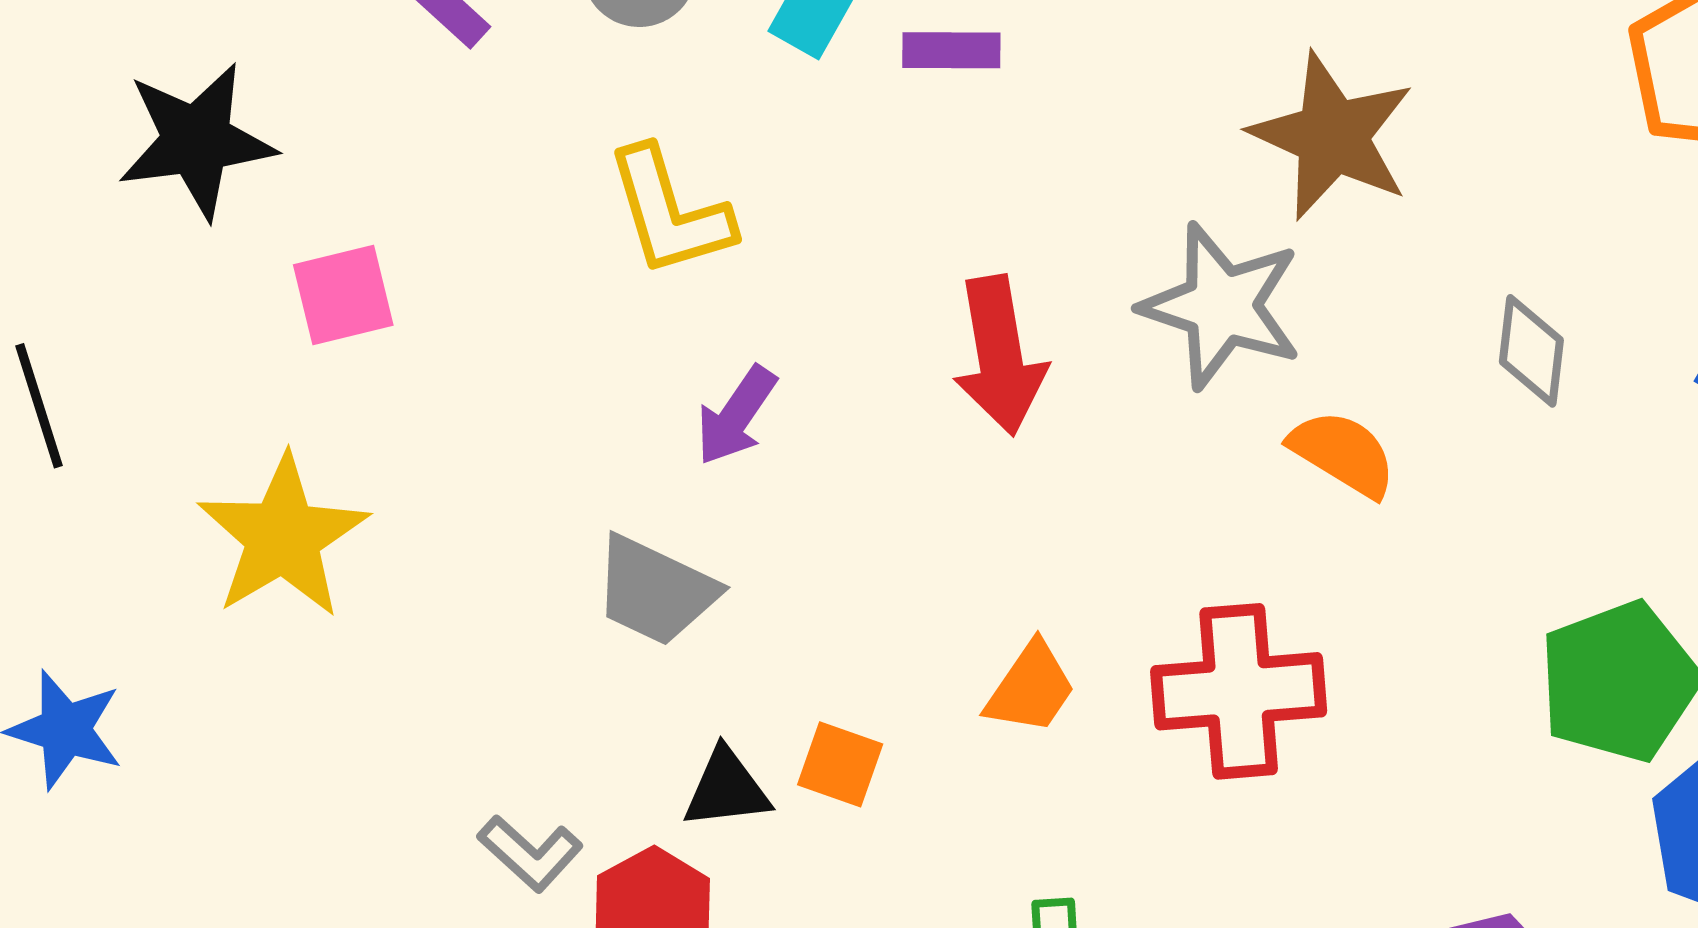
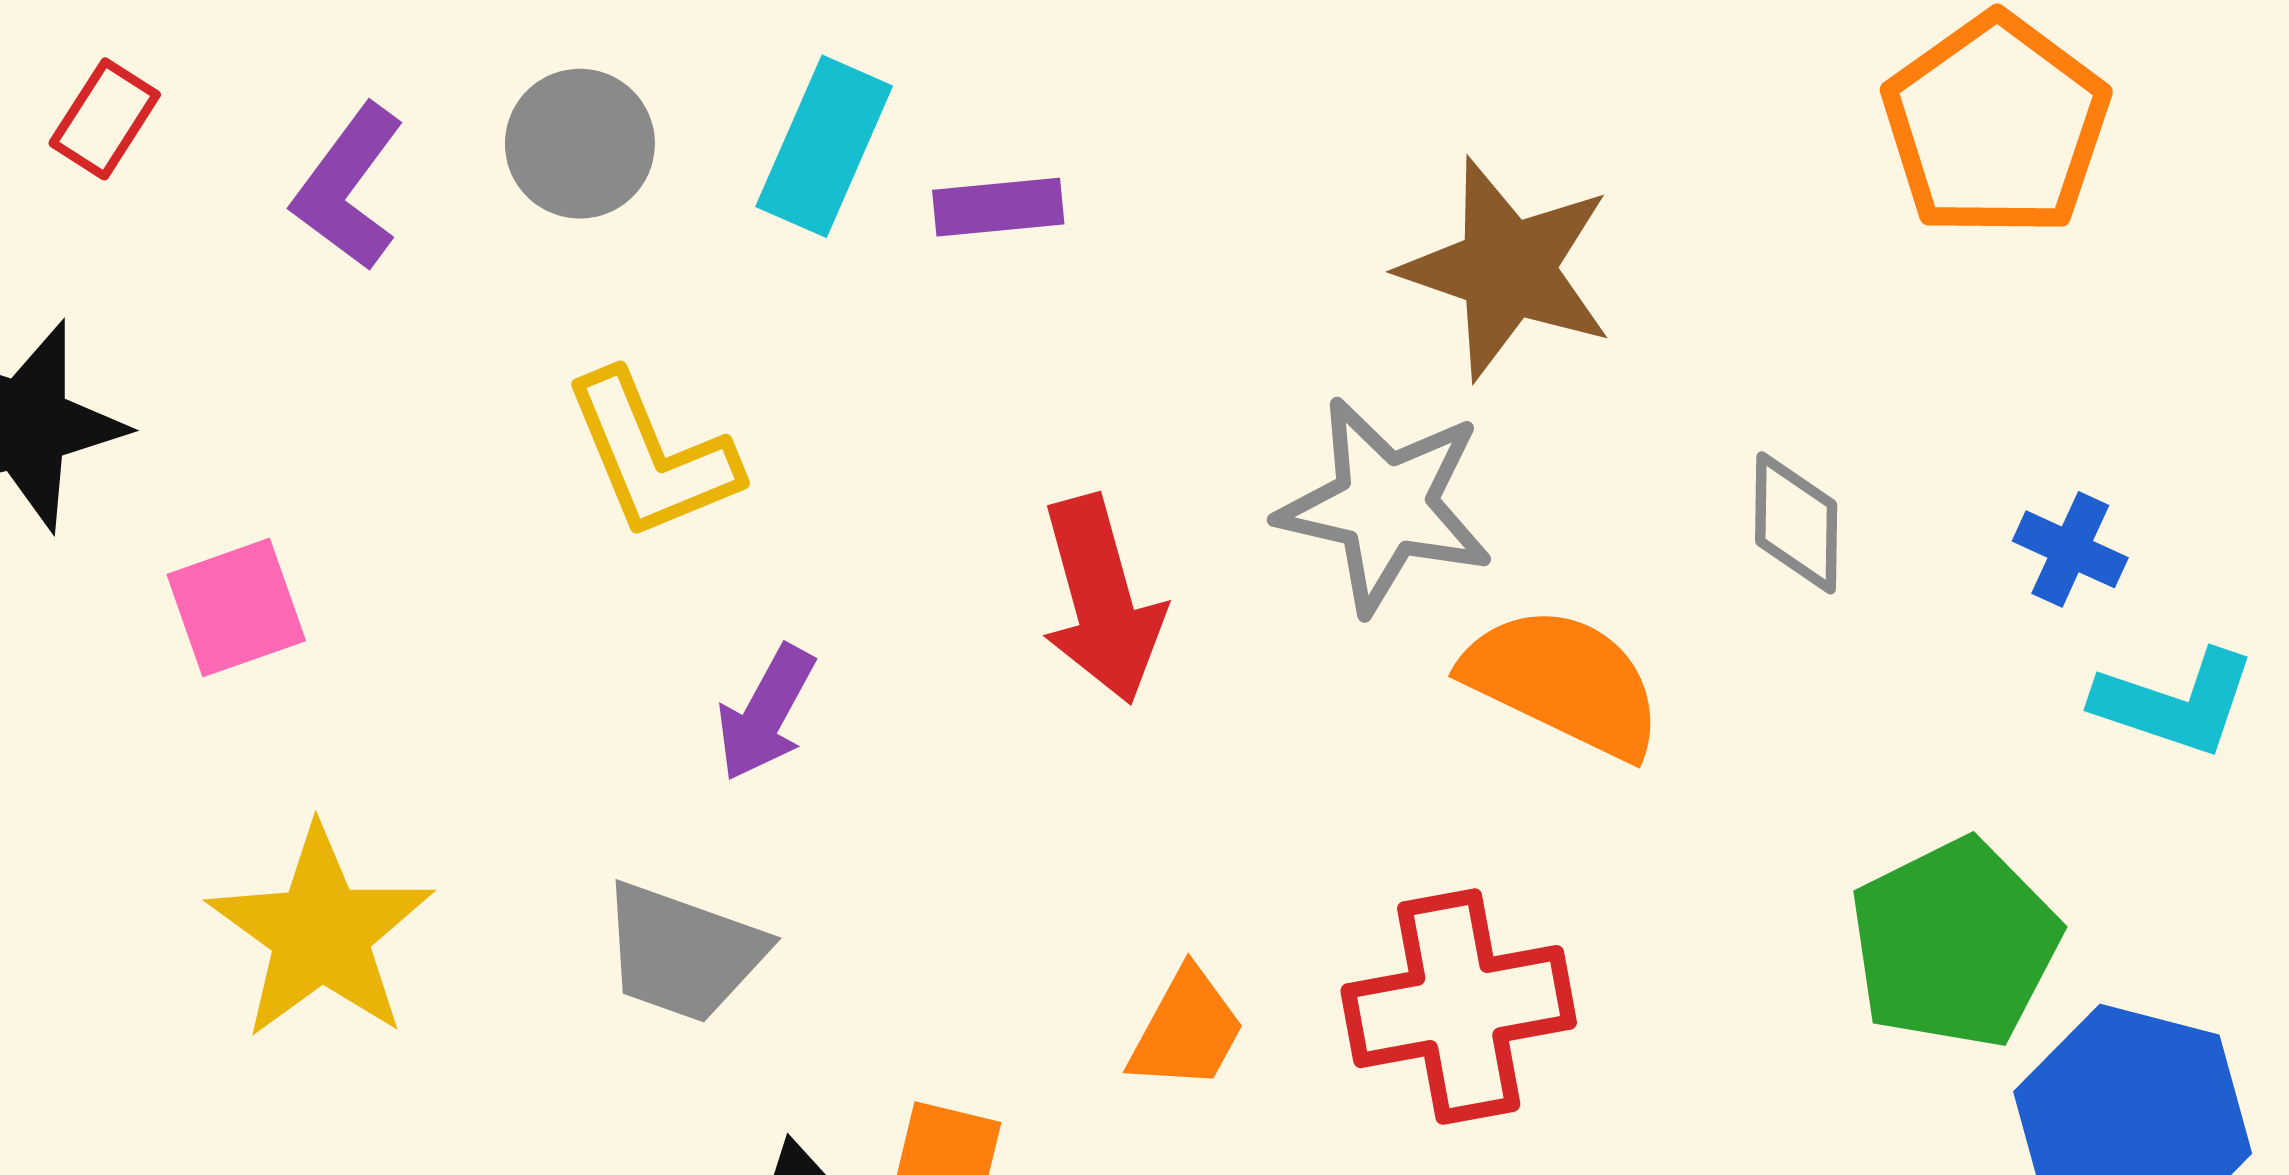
orange semicircle: (1343, 453) -> (1563, 682), size x1.4
yellow star: (283, 537) -> (321, 933), moved

